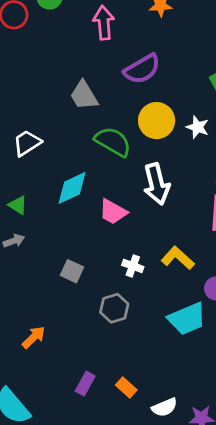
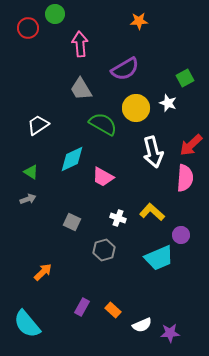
pink arrow: (104, 23) -> (80, 44), moved
white star: (198, 127) -> (168, 103), moved
white arrow: (157, 184) -> (153, 152), moved

